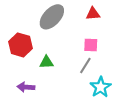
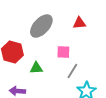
pink square: (91, 45) -> (63, 52), moved

